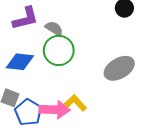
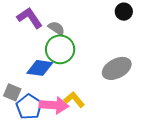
purple L-shape: (25, 18) -> (30, 18), turned -112
blue diamond: (20, 62) -> (40, 68), moved

